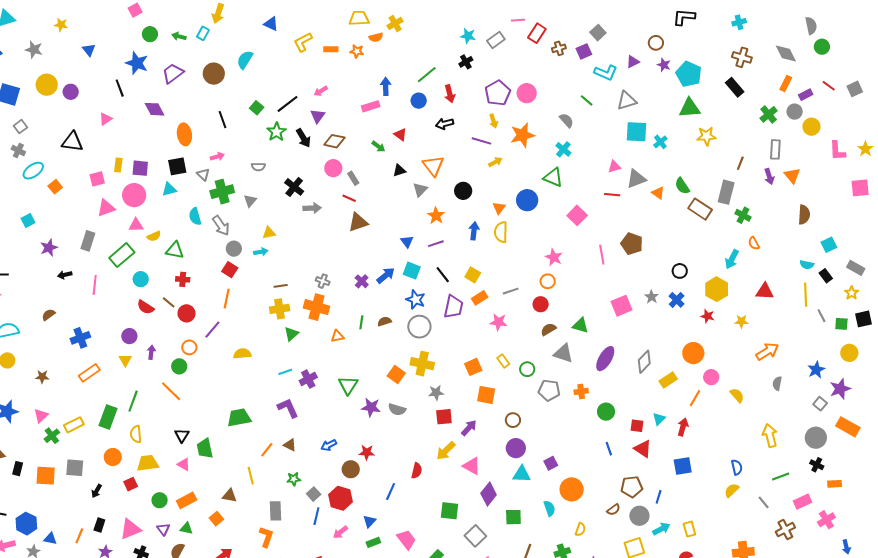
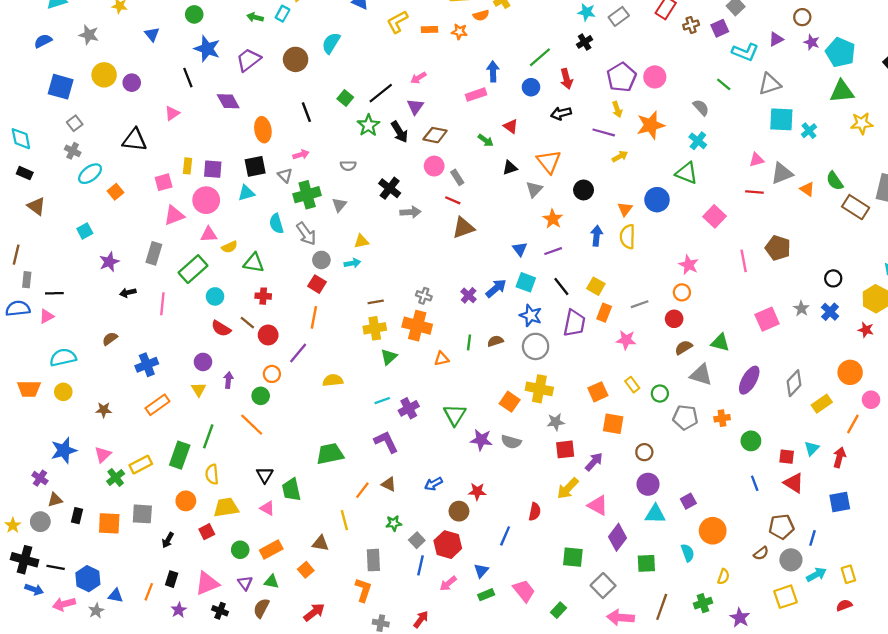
green circle: (150, 34) -> (194, 14), moved
orange rectangle: (480, 298) -> (604, 313), turned -35

